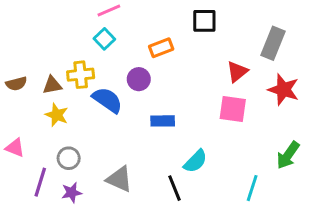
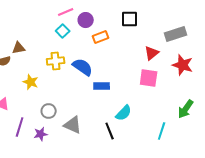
gray rectangle: (273, 43) -> (176, 34), turned 50
yellow cross: (81, 75) -> (56, 61), moved
purple circle: (139, 79) -> (86, 20), moved
brown triangle: (52, 85) -> (19, 48), moved
blue semicircle: (107, 100) -> (83, 67), moved
gray circle: (69, 158) -> (49, 111), moved

